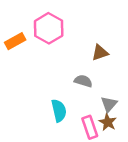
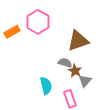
brown triangle: (100, 53) -> (78, 41), size x1.6
brown star: (108, 122) -> (75, 71), moved

